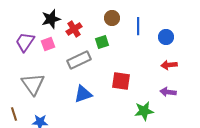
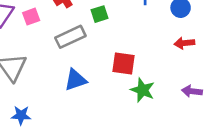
purple arrow: (168, 92) -> (192, 91), moved
green star: (144, 111) -> (143, 90), moved, turned 30

